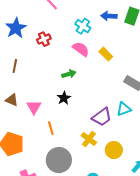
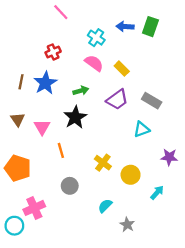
blue star: (16, 28) -> (45, 83), moved
black star: (64, 98) -> (75, 117), size x1.5
brown triangle: (12, 100) -> (18, 119), turned 32
purple trapezoid: (102, 117) -> (117, 100), moved
gray circle: (59, 160) -> (70, 186), size x0.6

